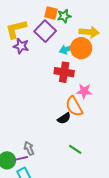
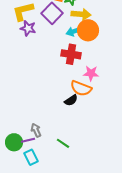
yellow arrow: (89, 32) -> (81, 14), moved
orange semicircle: (74, 106) -> (81, 88), turned -40
green line: (75, 149) -> (63, 143), moved

